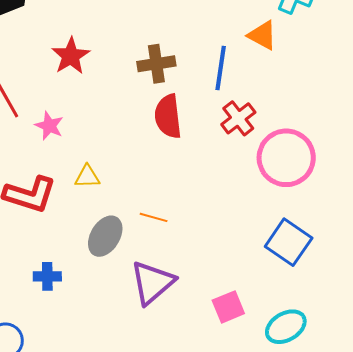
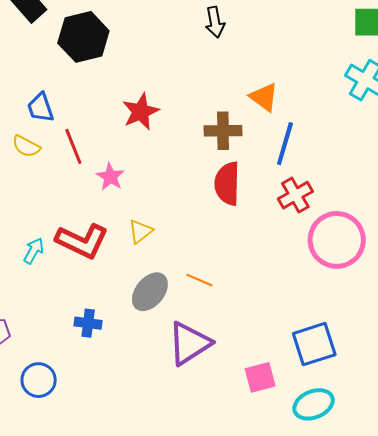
orange triangle: (262, 35) -> (264, 97), moved
yellow triangle: (87, 177) -> (140, 231), turned -44
blue square: (289, 242) -> (314, 344), moved, turned 30

